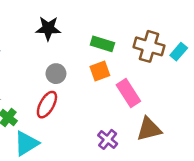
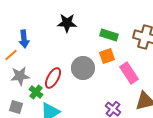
gray circle: (56, 74) -> (83, 68), moved, size x1.5
red ellipse: (47, 105) -> (53, 78), moved

